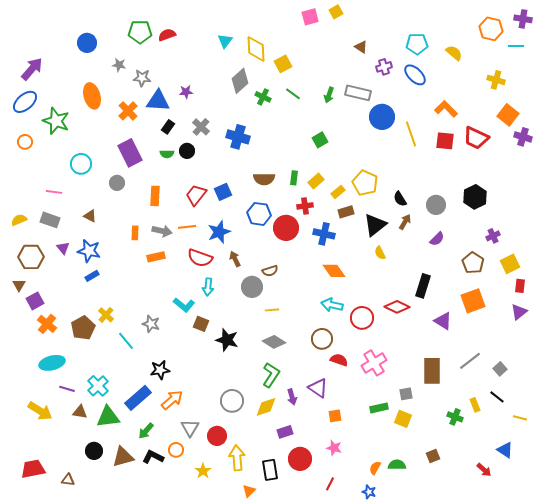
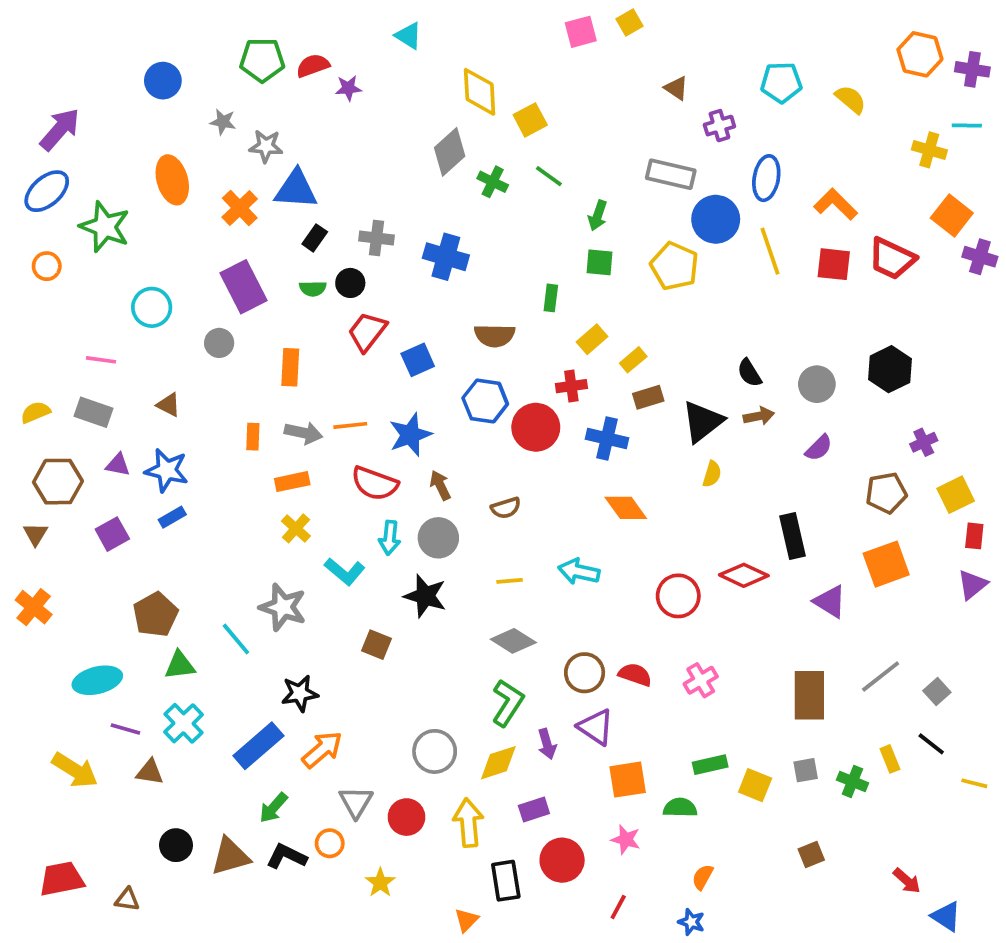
purple cross: (523, 19) -> (972, 69), moved
cyan triangle: (225, 41) -> (408, 36), moved, turned -35
cyan line: (516, 46) -> (967, 126), moved
blue ellipse: (415, 75) -> (766, 178), moved, turned 55
purple star: (186, 92) -> (348, 88), moved
green arrow: (329, 95) -> (598, 216), moved
gray cross: (201, 127) -> (377, 238), turned -36
green square: (320, 140) -> (600, 262), turned 35
green rectangle: (294, 178) -> (551, 298), moved
yellow pentagon: (365, 183) -> (674, 266), moved
red trapezoid: (196, 195) -> (367, 332), moved
brown arrow: (405, 222) -> (759, 416), turned 49
purple triangle: (63, 248) -> (118, 465), turned -40
yellow semicircle: (380, 253) -> (712, 474), turned -136
brown pentagon: (473, 263) -> (886, 493), turned 30
black rectangle: (423, 286) -> (793, 536), turned -30
gray circle: (252, 287) -> (438, 538), moved
purple square: (35, 301) -> (112, 534), moved
cyan arrow: (332, 305) -> (579, 572), moved
yellow cross: (106, 315) -> (296, 528), moved
orange cross: (47, 324) -> (34, 607), moved
gray star: (151, 324) -> (283, 607), size x1.4
brown square: (201, 324) -> (377, 645), moved
brown circle: (322, 339) -> (585, 673), moved
black star: (227, 340) -> (425, 596), moved
pink cross: (374, 363) -> (701, 680), size x0.7
gray square: (406, 394) -> (806, 770), moved
orange square: (335, 416) -> (628, 780), size x1.5
green triangle: (108, 417) -> (180, 665), moved, size x0.7
blue triangle: (505, 450) -> (946, 916), moved
yellow arrow: (237, 458) -> (468, 823), moved
green semicircle: (397, 465) -> (680, 808), moved

